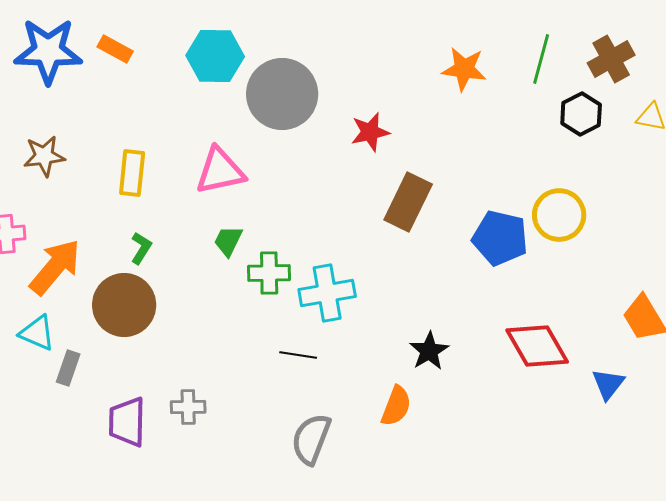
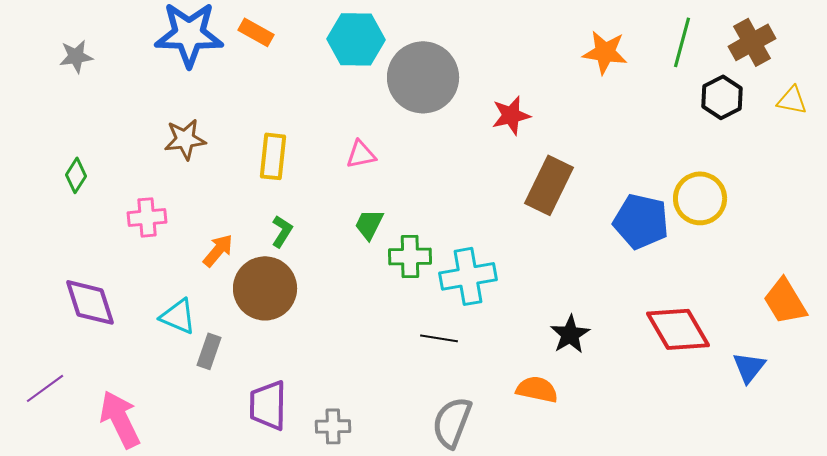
pink triangle: (220, 171) -> (361, 154), size x0.6
orange arrow: (55, 267) -> (218, 250), moved, size x0.6
orange semicircle: (396, 406) -> (537, 389), turned -99
gray cross: (188, 407) -> (333, 426), moved

